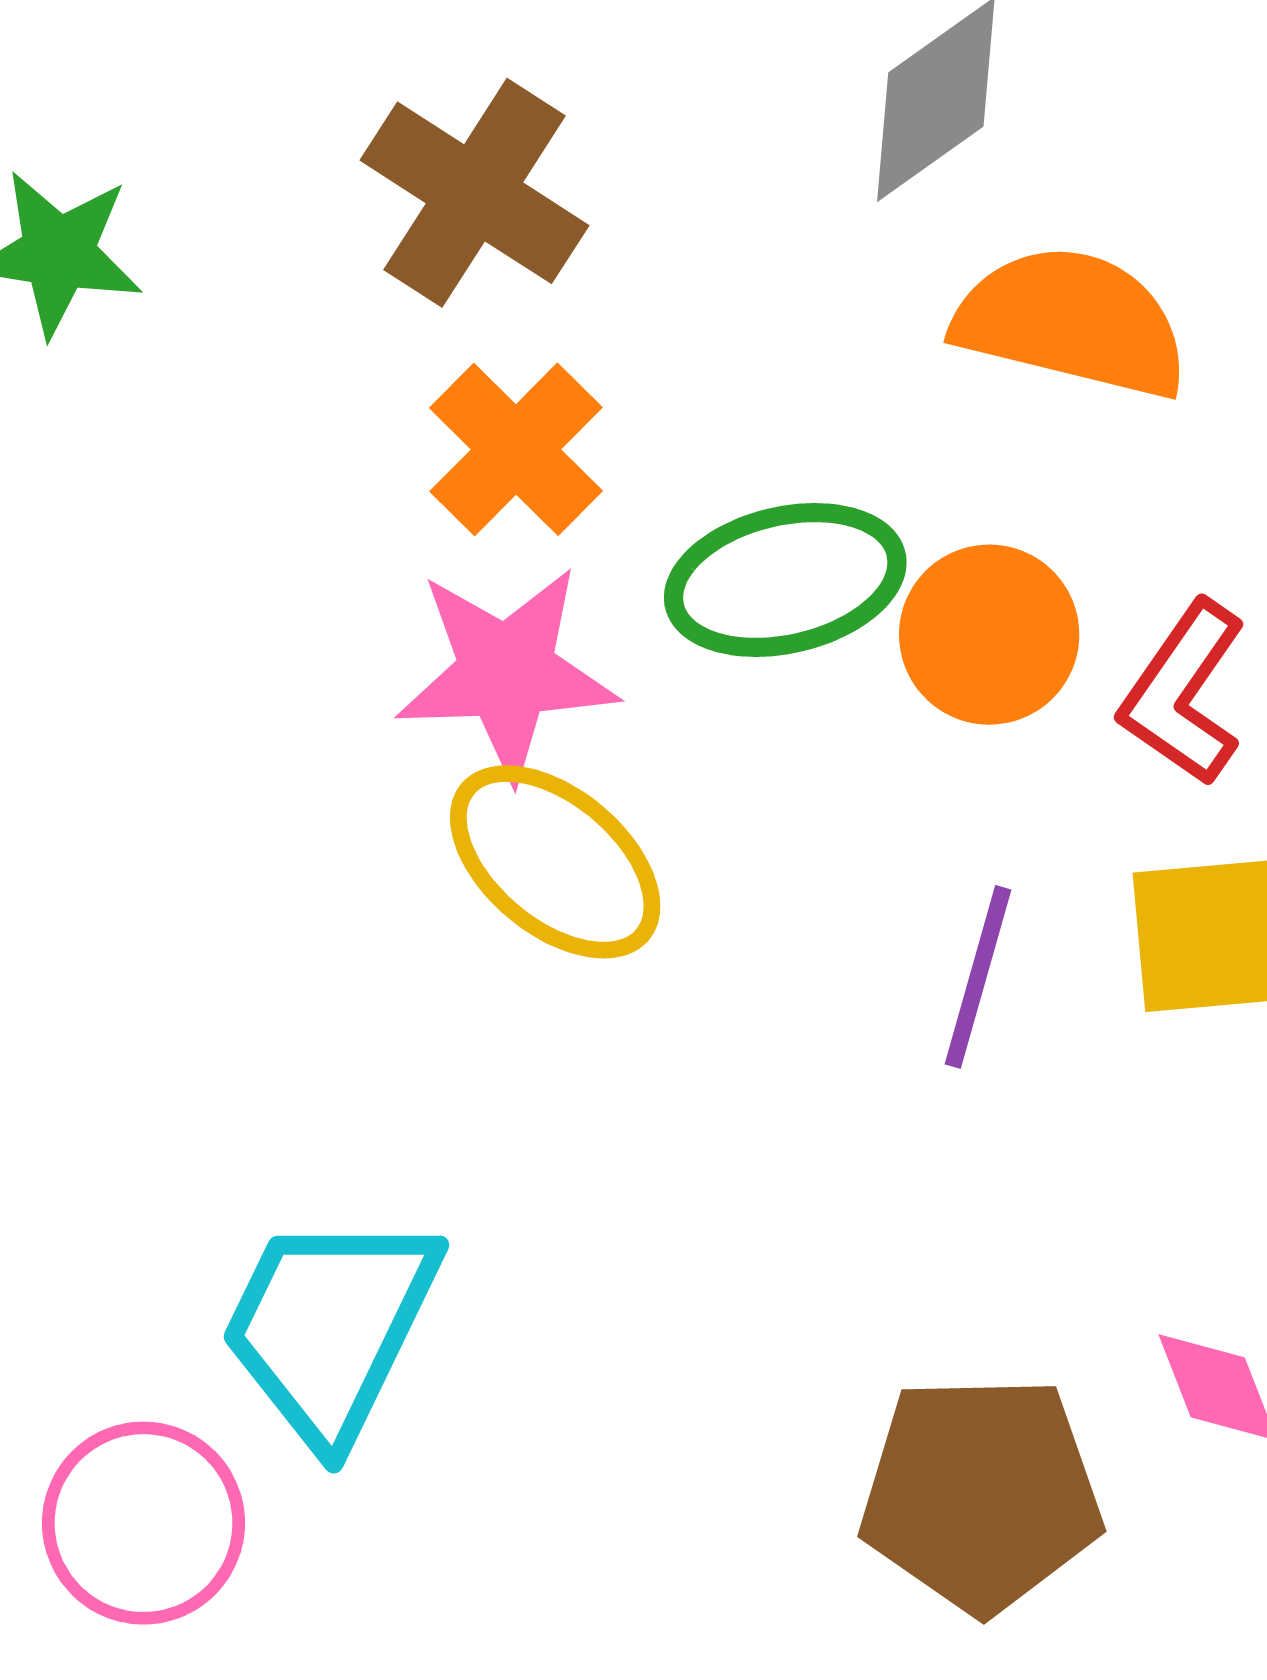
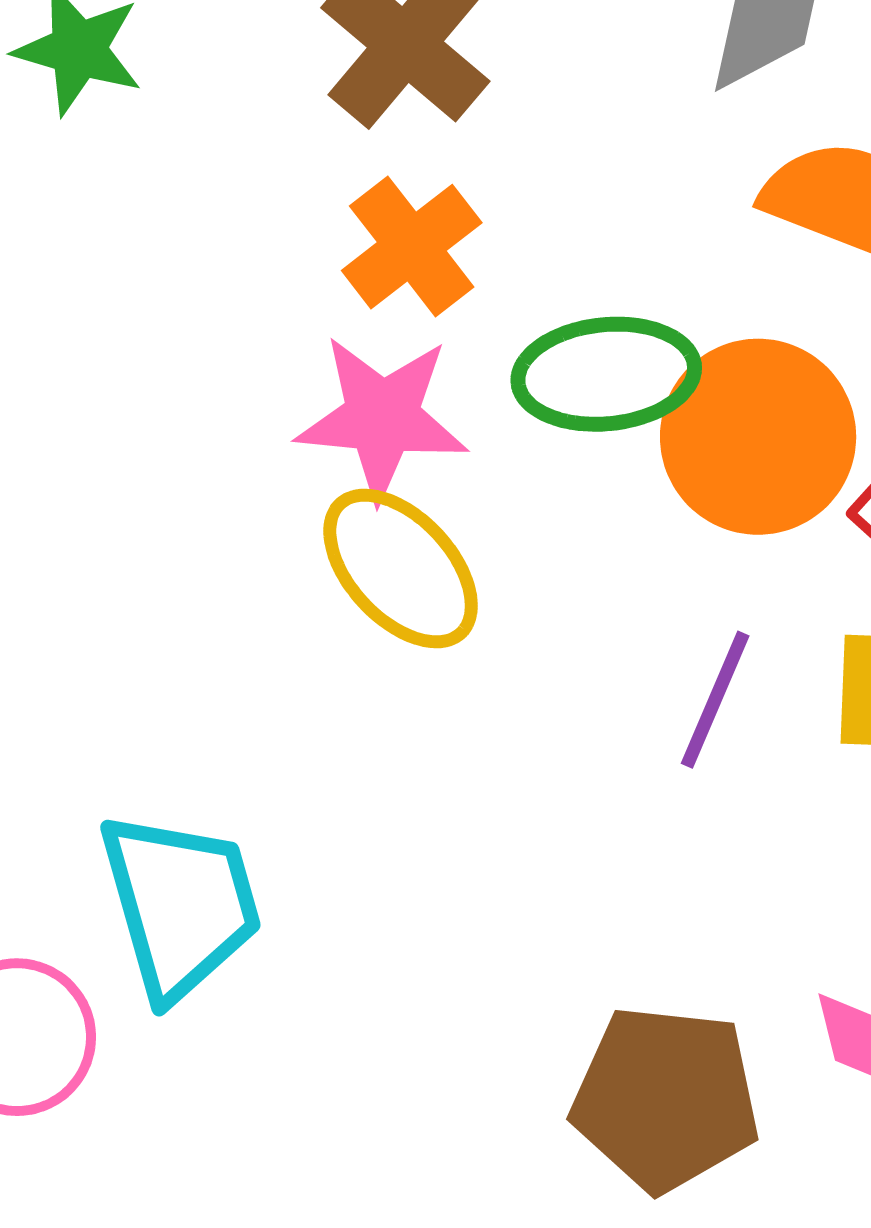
orange circle: (989, 635) -> (758, 437), size x1.4
cyan trapezoid: (330, 1327) -> (180, 905), turned 131

